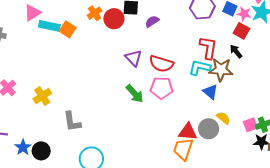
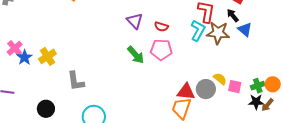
red semicircle: (161, 64) -> (161, 27), size x0.6
cyan L-shape: (200, 67) -> (198, 31), turned 105
blue triangle: (210, 92) -> (245, 29), moved
pink square: (250, 125) -> (235, 87), moved, turned 32
blue star: (23, 147) -> (24, 57), moved

